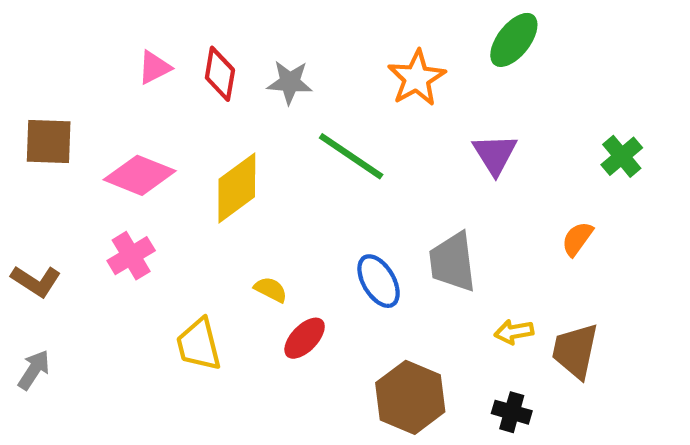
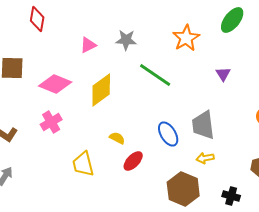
pink triangle: (154, 67) -> (88, 45), moved
red diamond: (220, 74) -> (37, 19), moved
purple triangle: (495, 154) -> (223, 74), size x0.7
yellow arrow: (514, 332) -> (205, 158), moved

